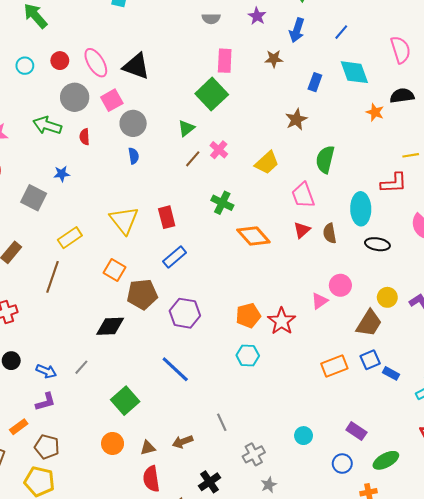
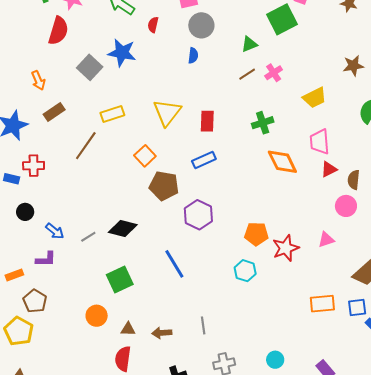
blue star: (62, 174) -> (122, 53), size x1.8
pink trapezoid: (303, 195) -> (320, 142), moved
green cross: (222, 203) -> (263, 123), turned 30
pink circle: (340, 285) -> (346, 206), moved
black diamond: (110, 326) -> (123, 228), moved

